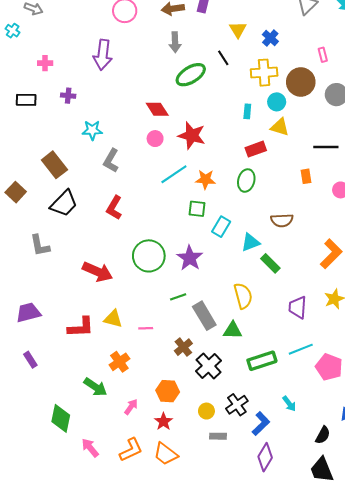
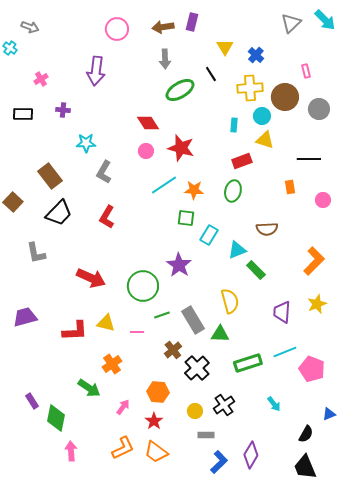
pink cross: (45, 63) -> (41, 79), turned -32
green circle: (149, 256) -> (143, 286), moved
green line: (178, 297) -> (162, 315), moved
purple rectangle: (30, 360) -> (32, 401), moved
blue L-shape: (261, 424) -> (219, 462), moved
pink arrow: (90, 448) -> (71, 451), moved, turned 36

